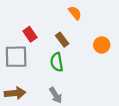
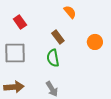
red rectangle: (30, 34) -> (20, 22), moved

